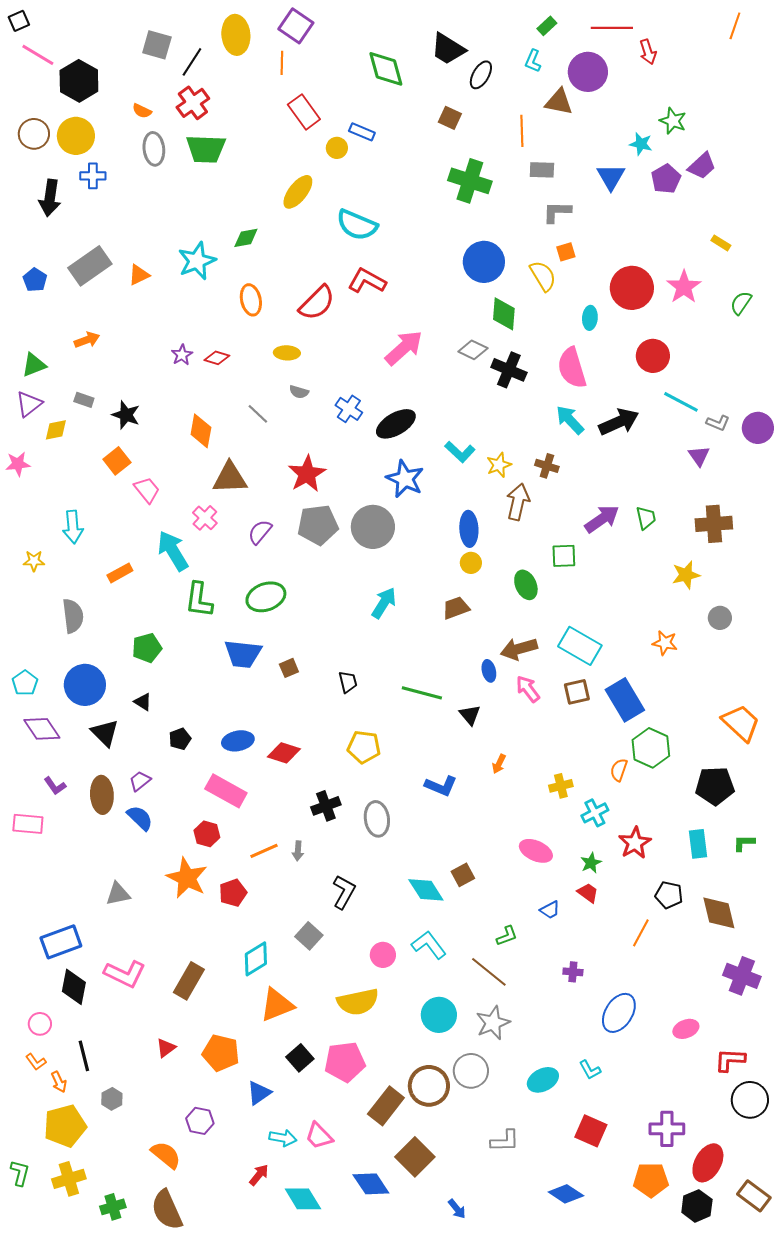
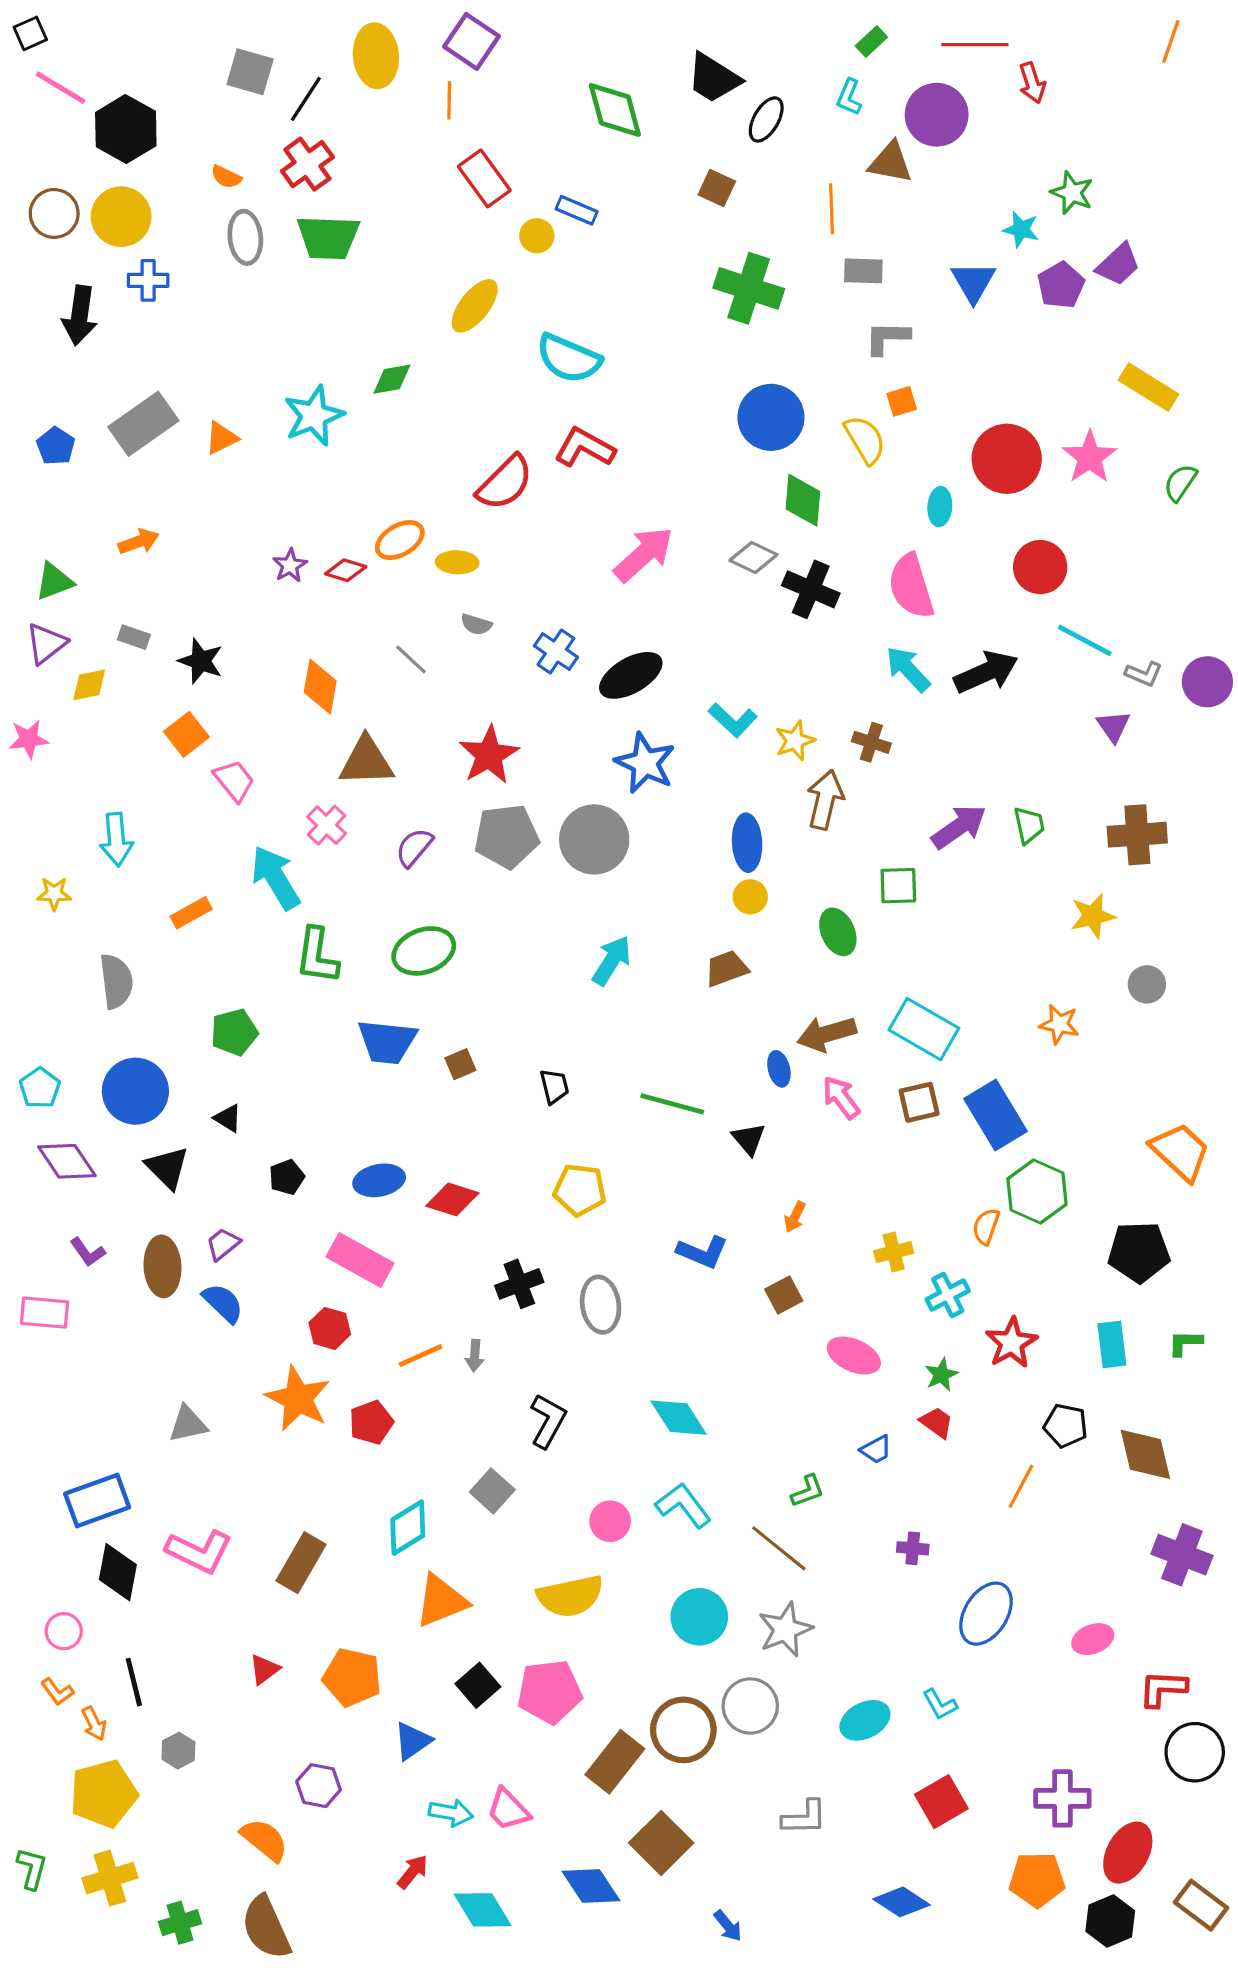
yellow rectangle: (721, 243) -> (1148, 387), size x1.8
orange ellipse: (251, 300) -> (400, 540), moved, turned 72
brown square: (463, 875) -> (784, 1295), moved
red square: (591, 1131) -> (941, 1802), turned 36

